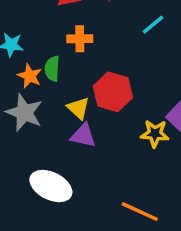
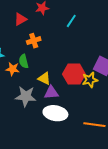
red hexagon: (113, 92) -> (74, 74), moved
gray star: (24, 113) -> (26, 96), moved
white ellipse: (51, 186) -> (55, 113), moved

